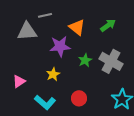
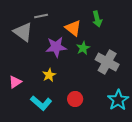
green arrow: (108, 25) -> (97, 19), moved, turned 112
gray triangle: (27, 31) -> (23, 32), turned 40
green star: (85, 60) -> (83, 48), moved

